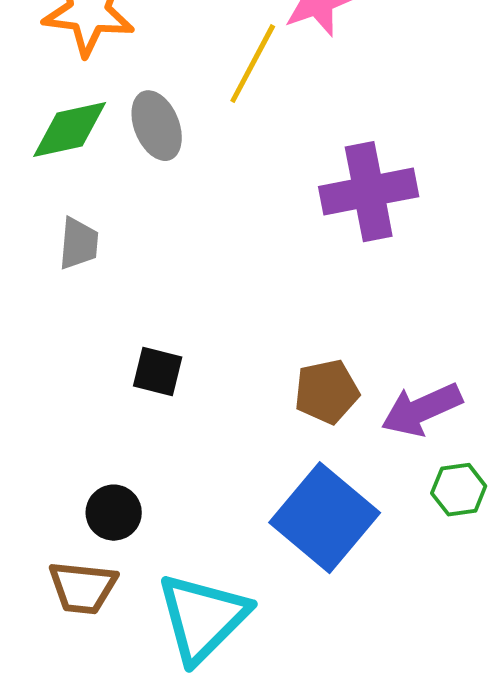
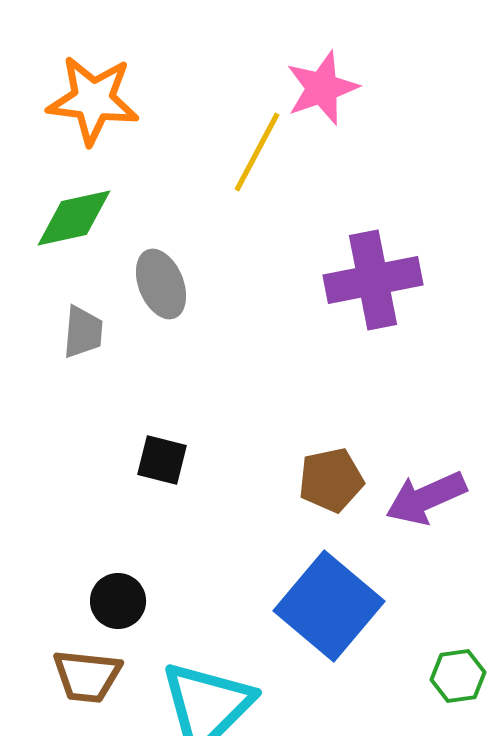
gray ellipse: (157, 126) -> (161, 284), moved
green hexagon: (459, 490) -> (458, 676), moved

